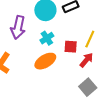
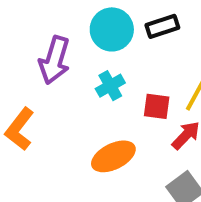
orange ellipse: (45, 61) -> (113, 156), moved

